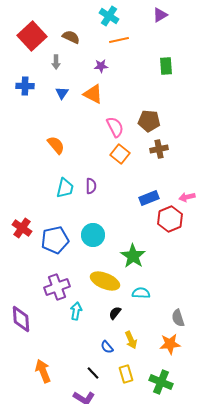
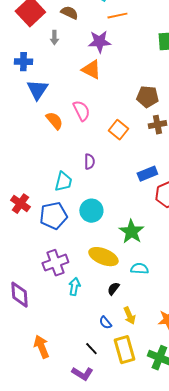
purple star: (101, 66) -> (99, 42), size x1.6
blue triangle: (62, 93) -> (37, 90), moved, size x1.6
pink semicircle: (115, 127) -> (81, 111), moved
cyan trapezoid: (65, 188) -> (63, 182), moved
yellow rectangle: (126, 374) -> (124, 350), size x1.5

